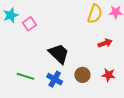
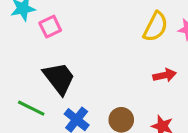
black trapezoid: (59, 54) -> (59, 78), moved

